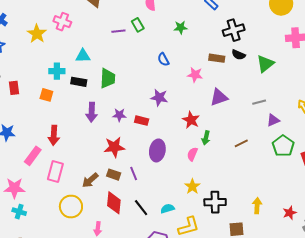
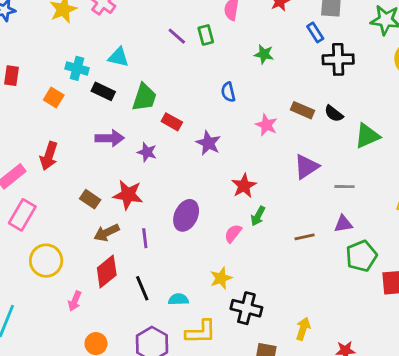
black cross: (234, 30) -> (338, 59), moved
purple line: (118, 31) -> (177, 36), turned 32
purple triangle: (219, 97) -> (306, 167), moved, turned -30
purple arrow: (92, 112) -> (110, 138), turned -108
purple triangle: (273, 120) -> (343, 224), moved
red rectangle: (142, 121) -> (172, 122), moved
pink rectangle: (55, 171) -> (22, 215), moved
brown rectangle: (114, 175) -> (90, 199), moved
brown arrow: (90, 180) -> (107, 233), moved
red diamond: (114, 203) -> (107, 271), turned 30

